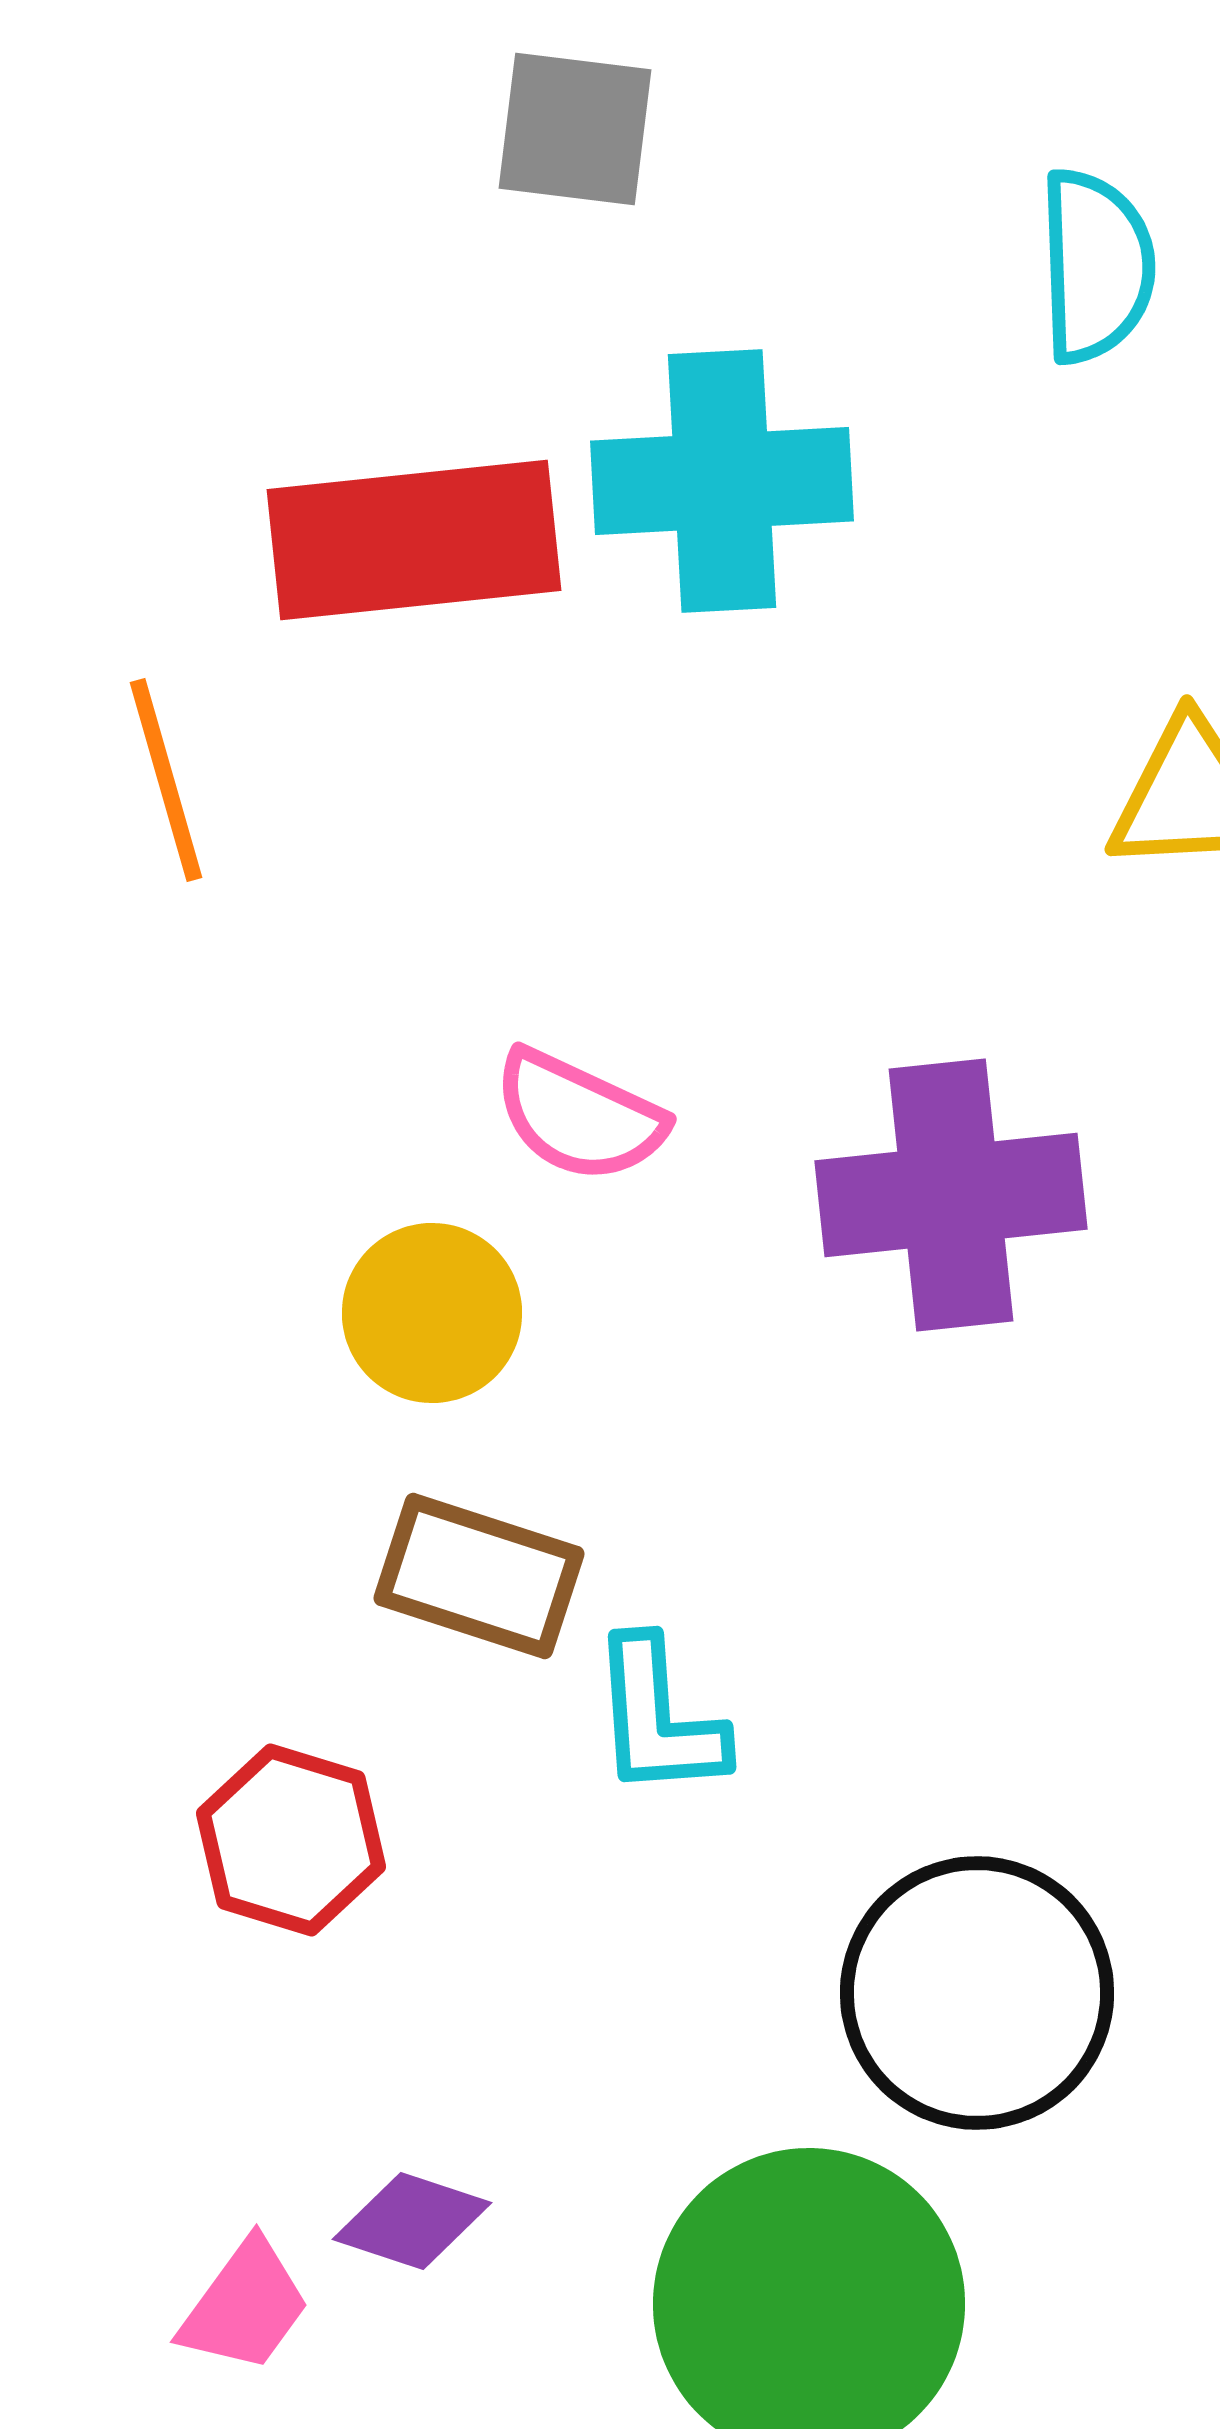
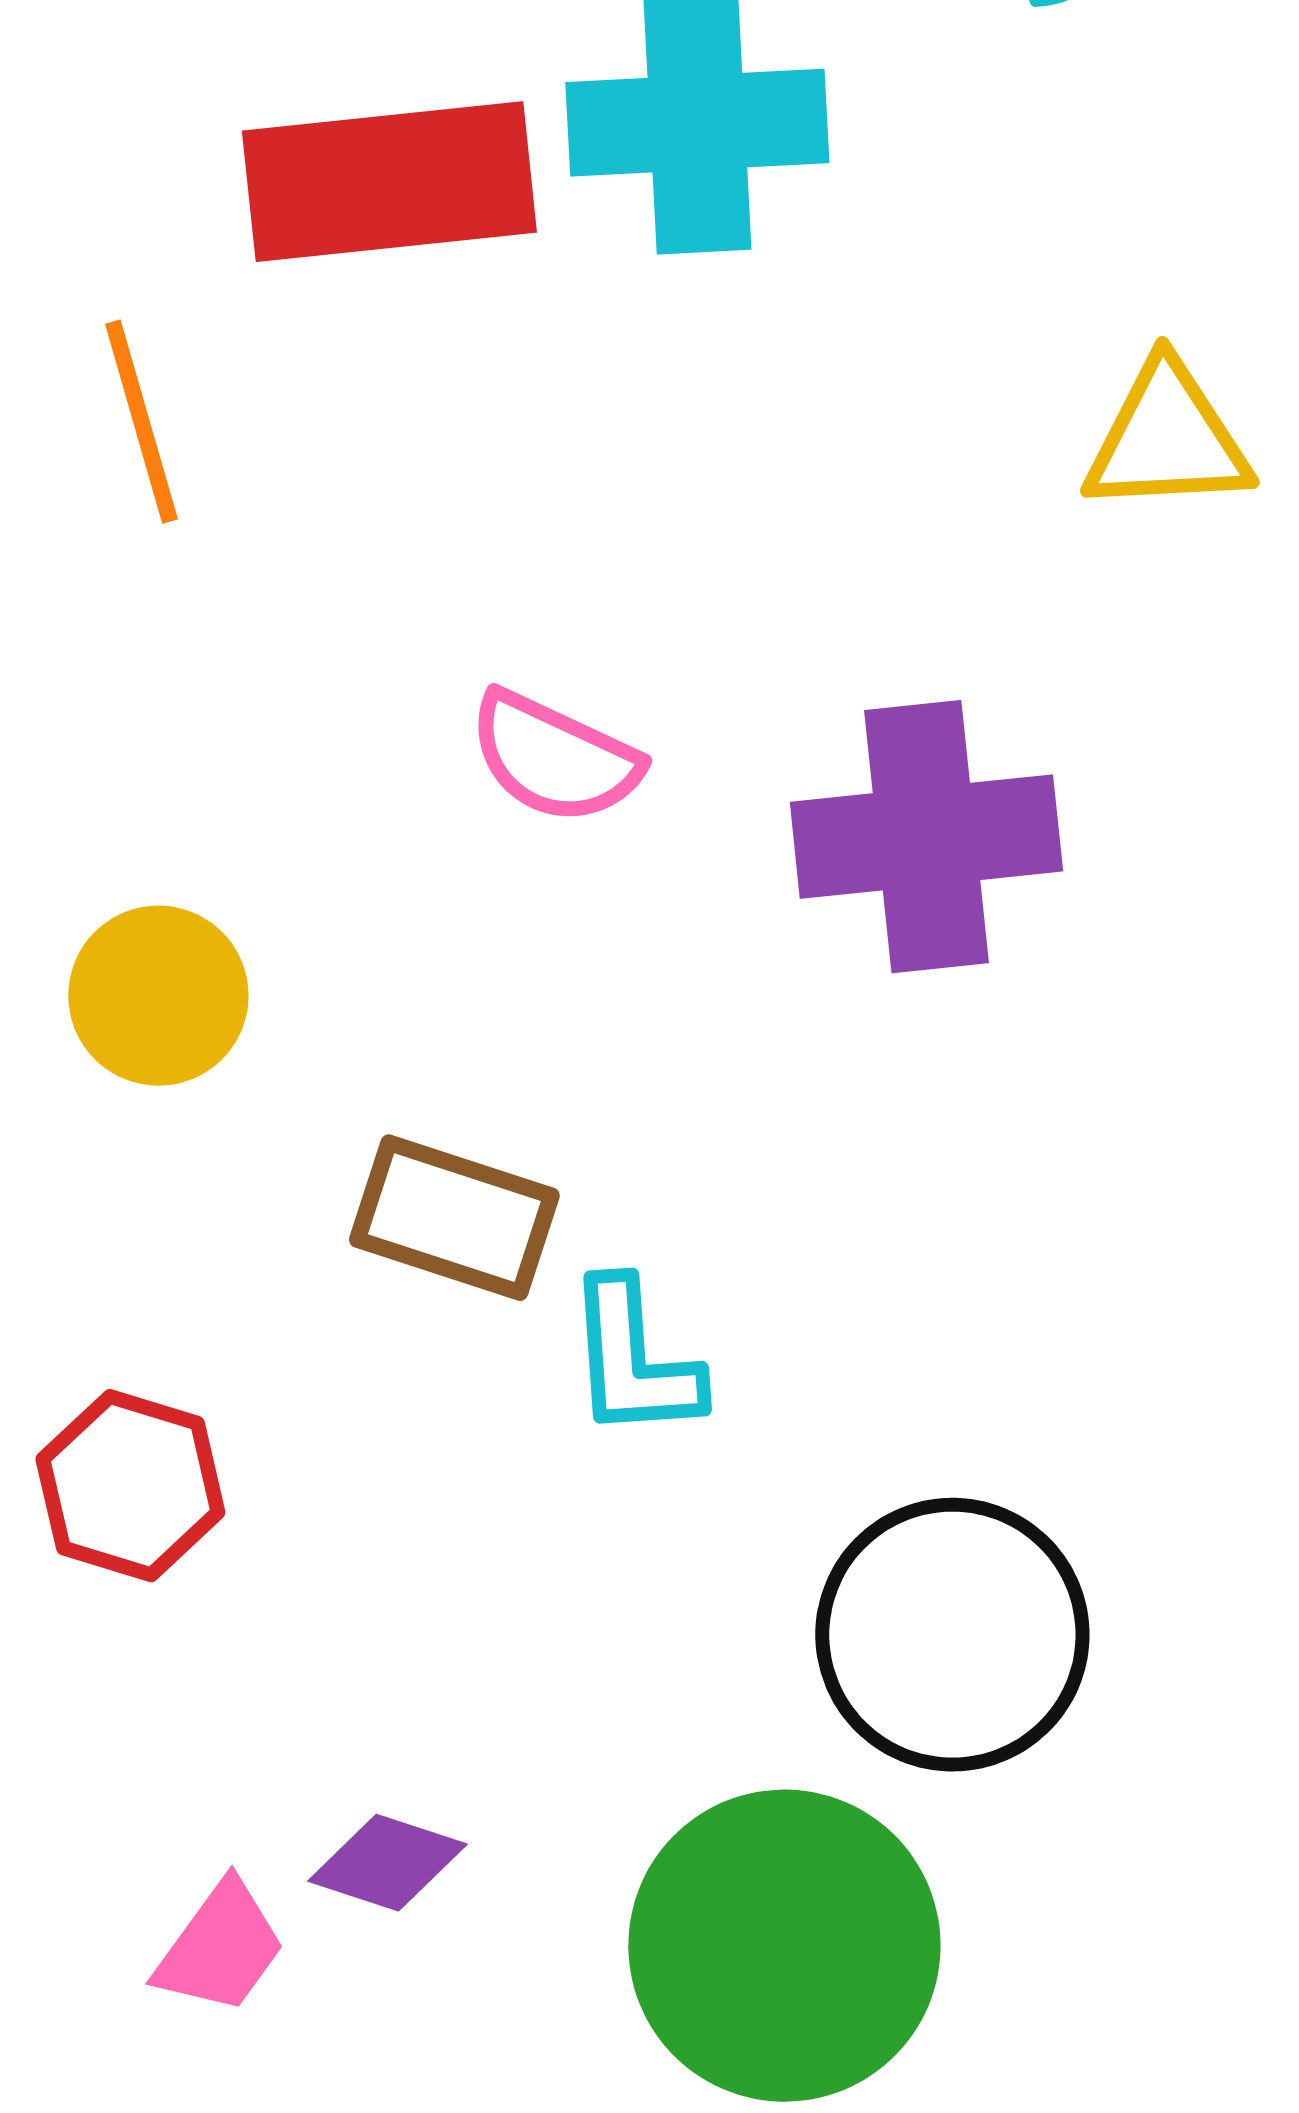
yellow circle: (432, 1313) -> (158, 996), moved
red hexagon: (291, 1840) -> (130, 1486), moved

